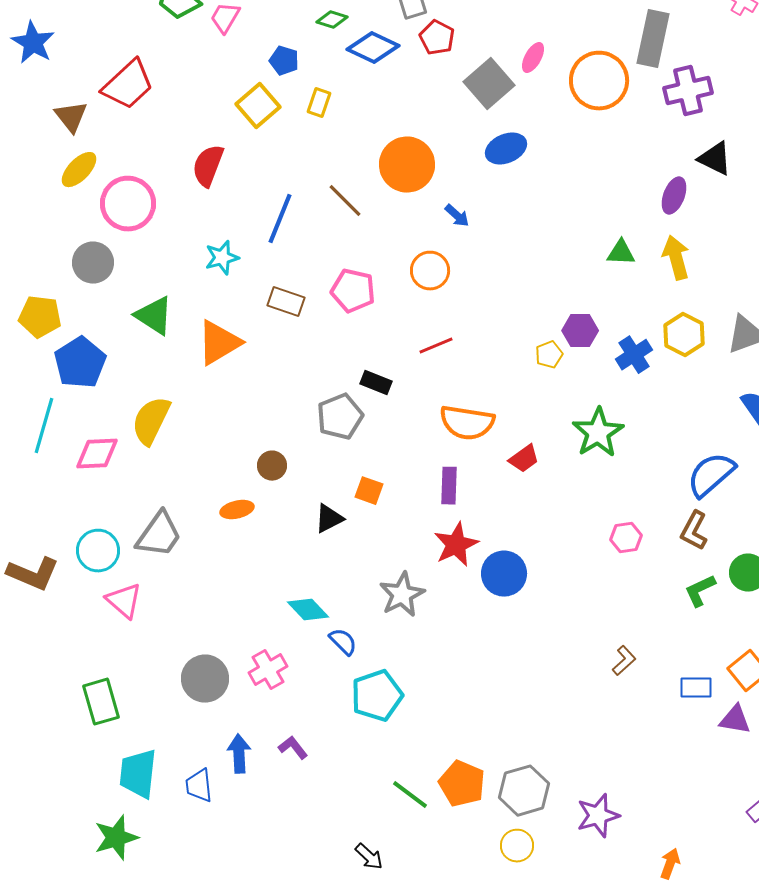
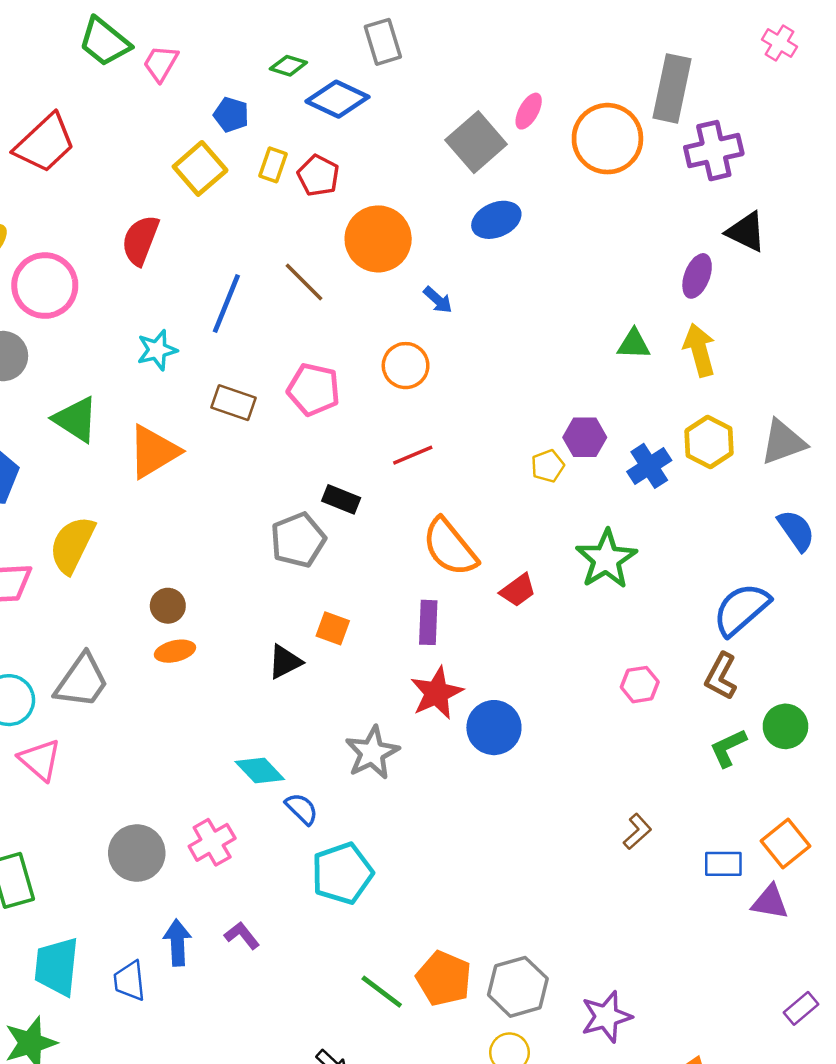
red pentagon: (437, 38) -> (318, 176), moved
orange semicircle: (467, 423) -> (450, 547), turned 42
brown circle: (272, 466) -> (168, 606), moved

